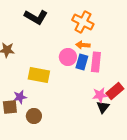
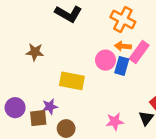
pink rectangle: (96, 62) -> (139, 52), moved, turned 30
pink star: (100, 95) -> (115, 122), moved

